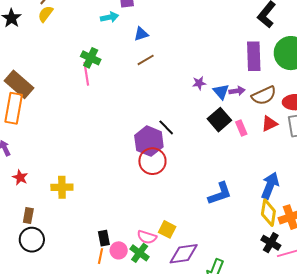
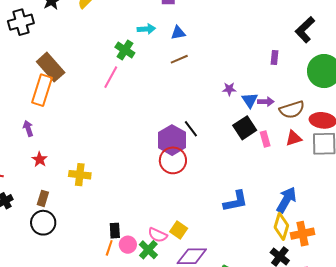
cyan arrow: (109, 17) -> (146, 29), moved
purple rectangle: (254, 56) -> (274, 57), moved, size x0.5
pink line: (86, 74) -> (111, 77), moved, turned 30

